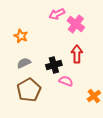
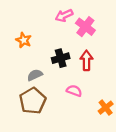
gray semicircle: (24, 63) -> (35, 75), moved
black cross: (54, 65) -> (61, 58), moved

